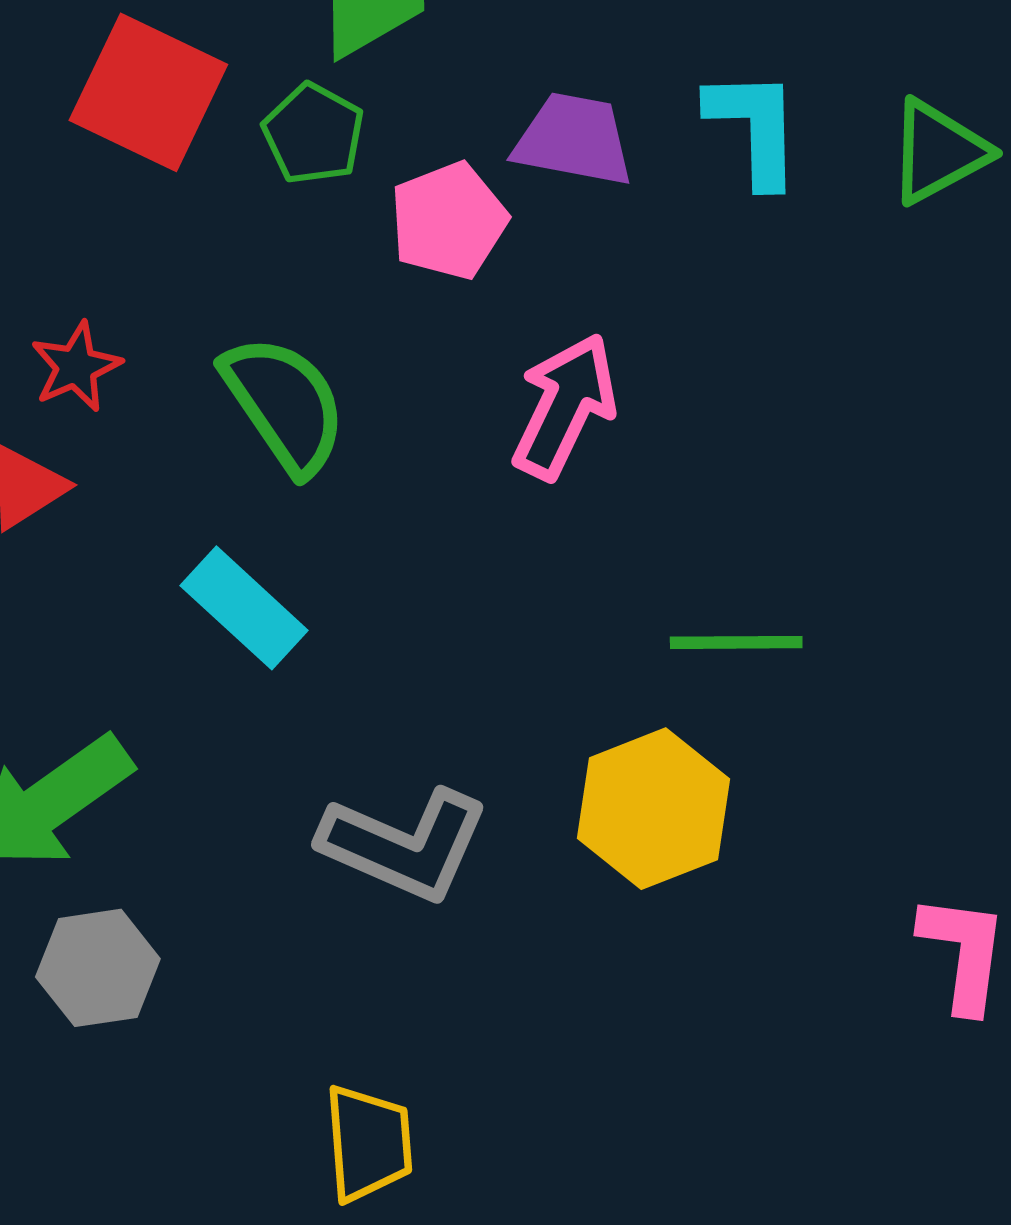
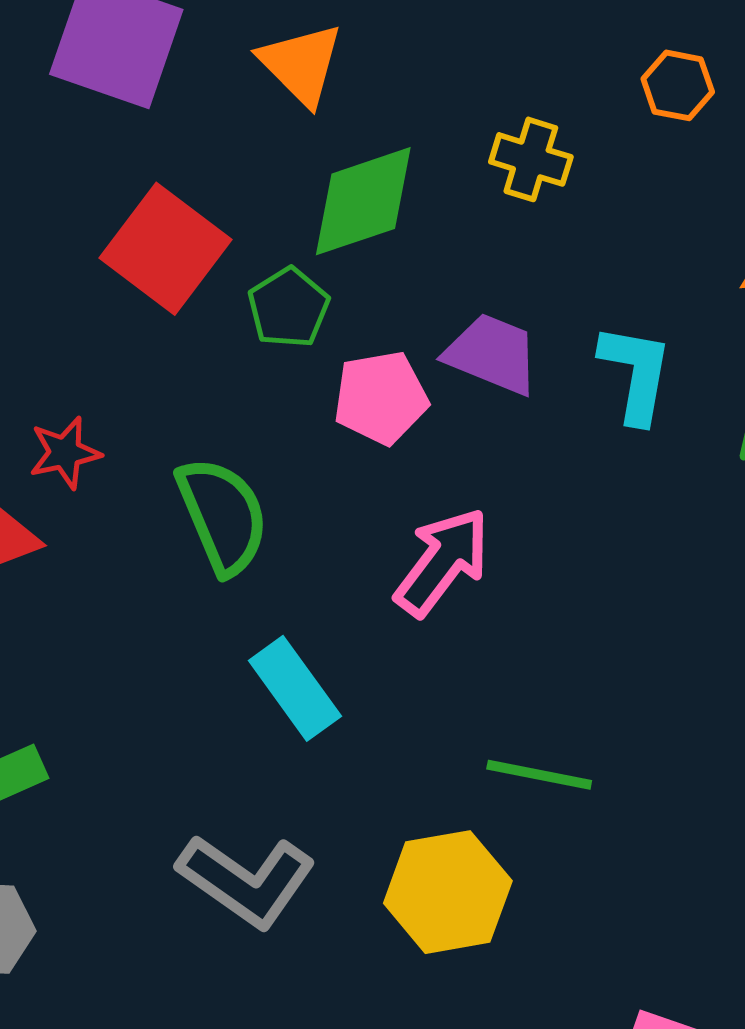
cyan rectangle: (244, 608) -> (295, 688), moved

